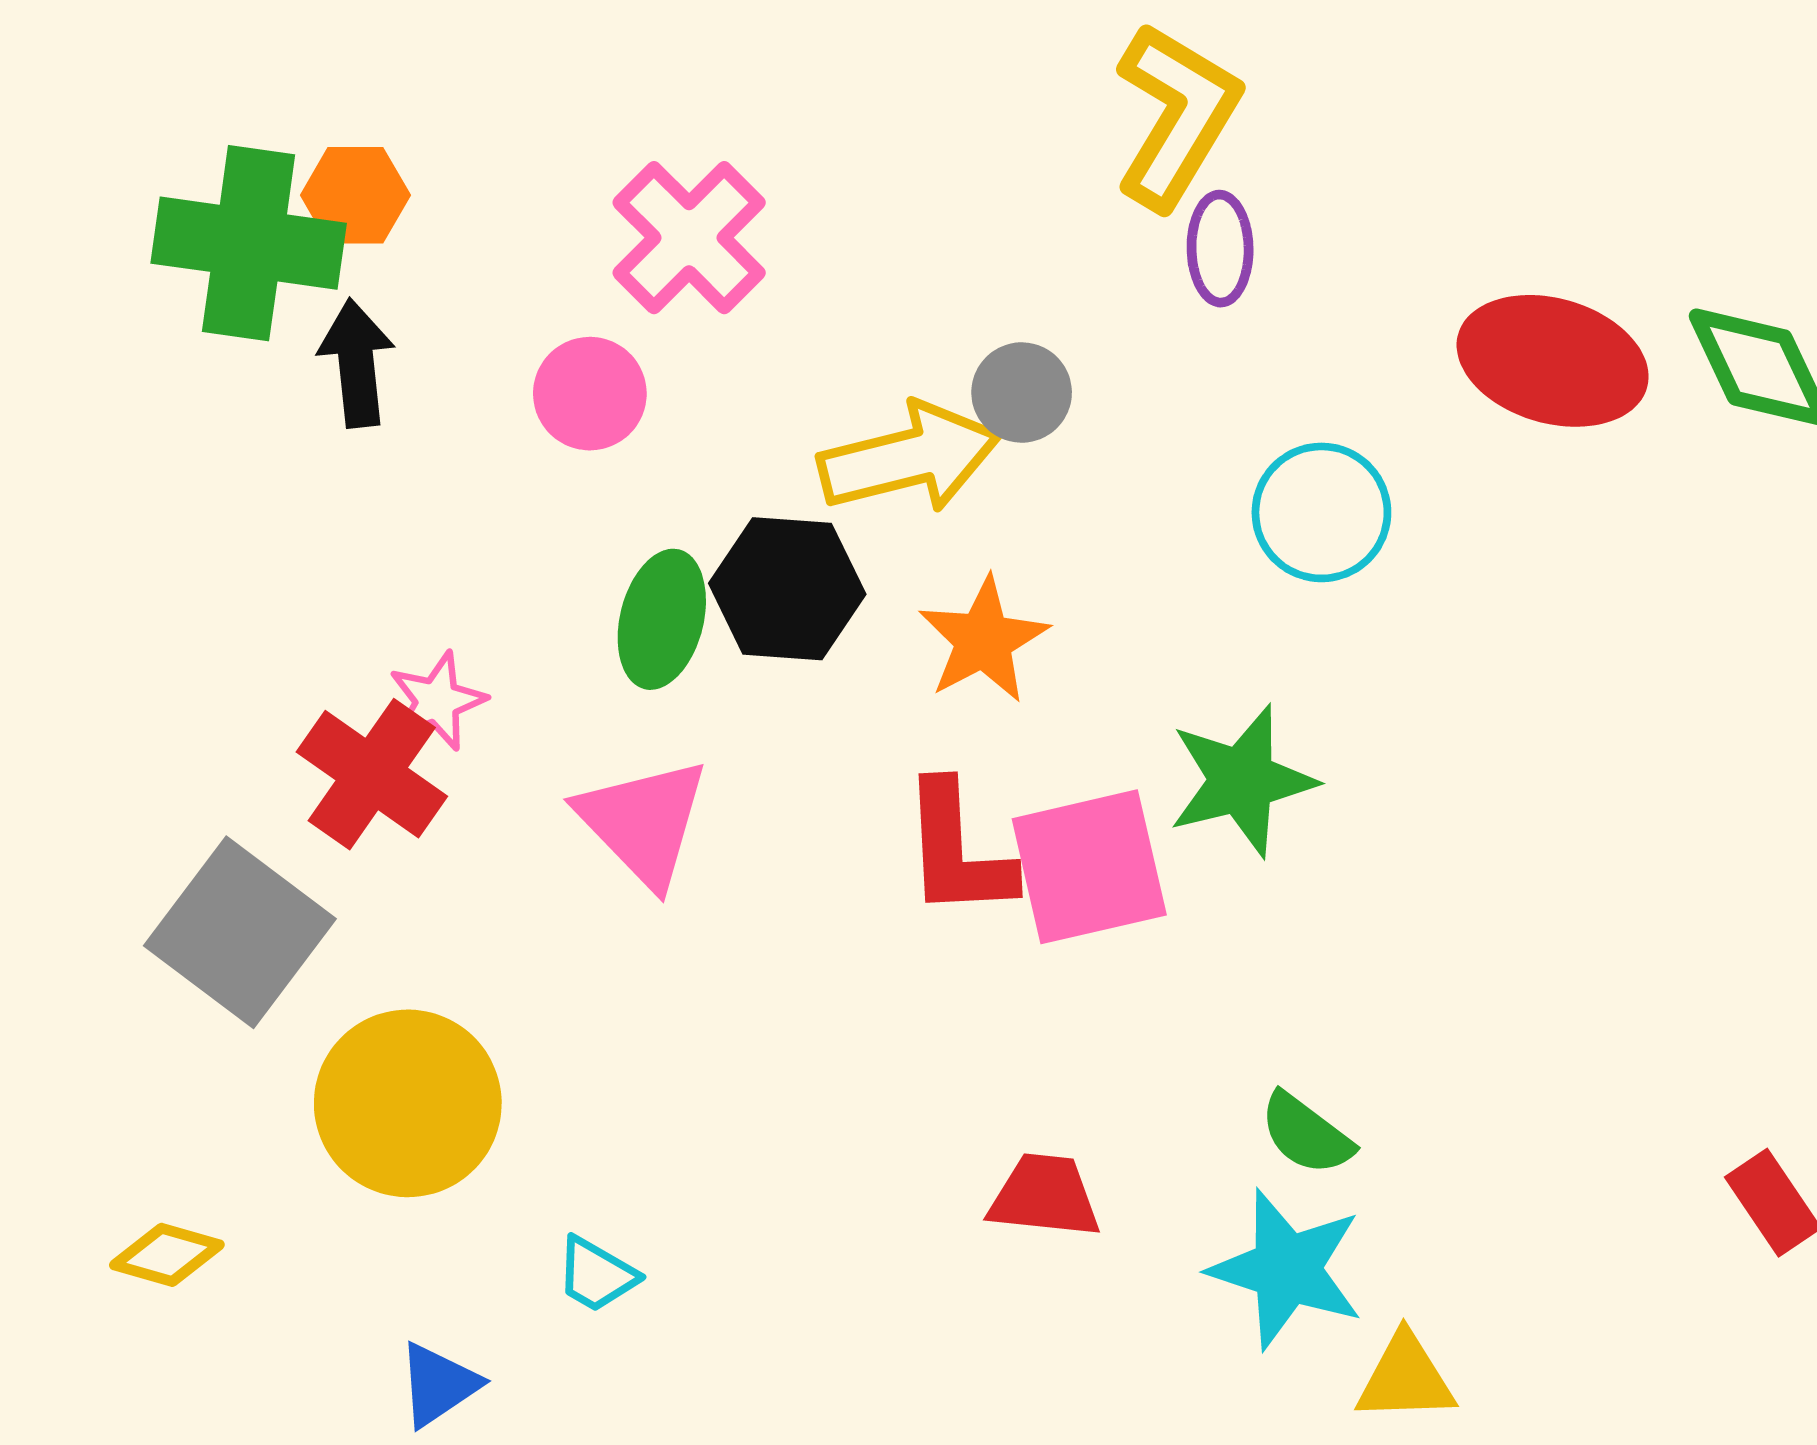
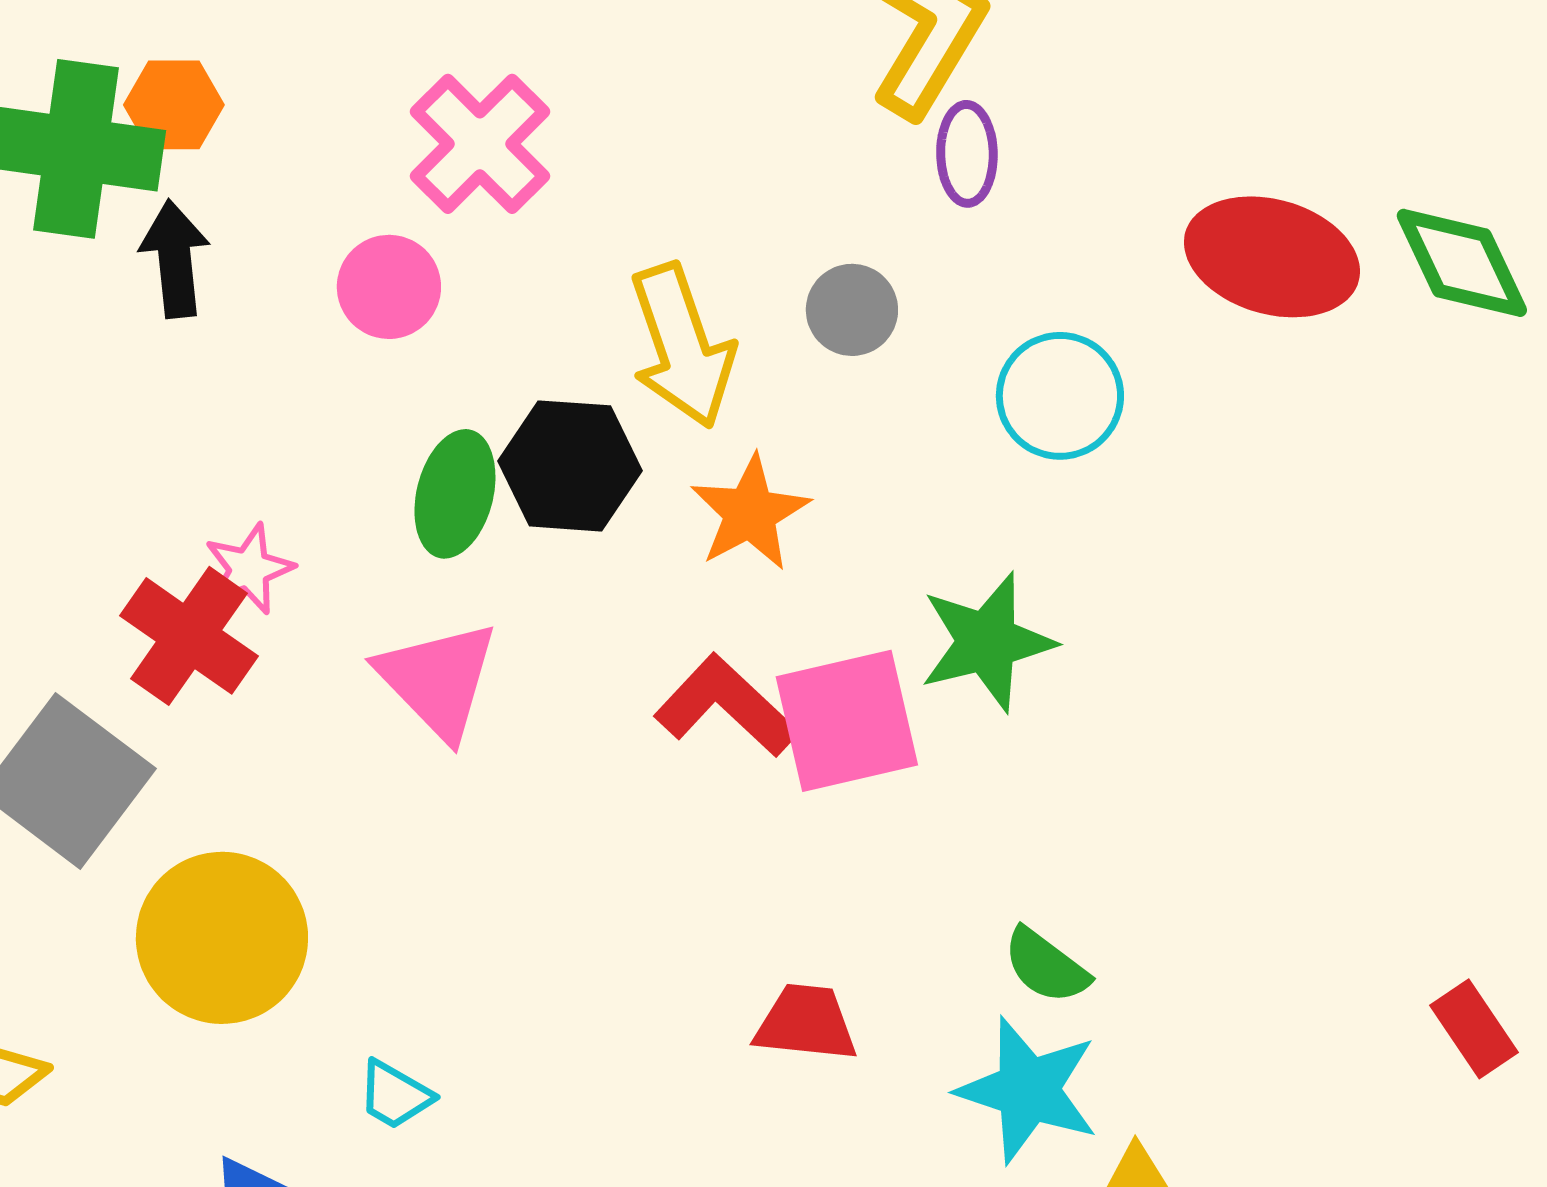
gray circle: (1022, 393) -> (852, 310), moved
yellow arrow: (909, 458) -> (682, 346), turned 85
red L-shape: (957, 850) -> (726, 706), turned 136

